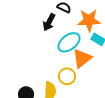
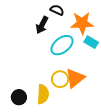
orange triangle: (82, 58) -> (75, 78), moved

